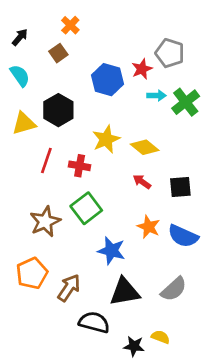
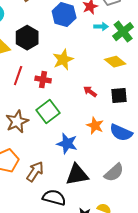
yellow diamond: (145, 147) -> (115, 62), moved

